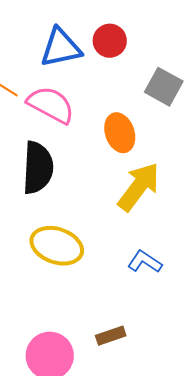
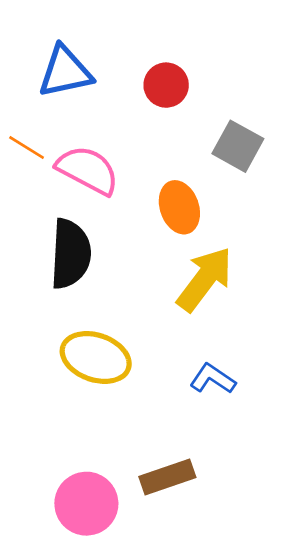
blue triangle: (61, 48) -> (65, 72), moved
brown rectangle: (111, 336) -> (167, 477), size x1.4

